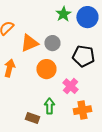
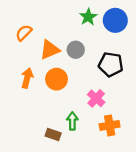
orange circle: (46, 69) -> (57, 79), moved

